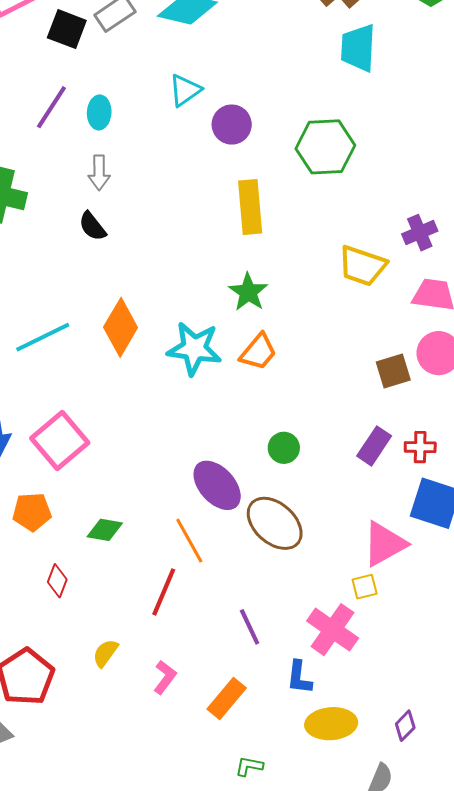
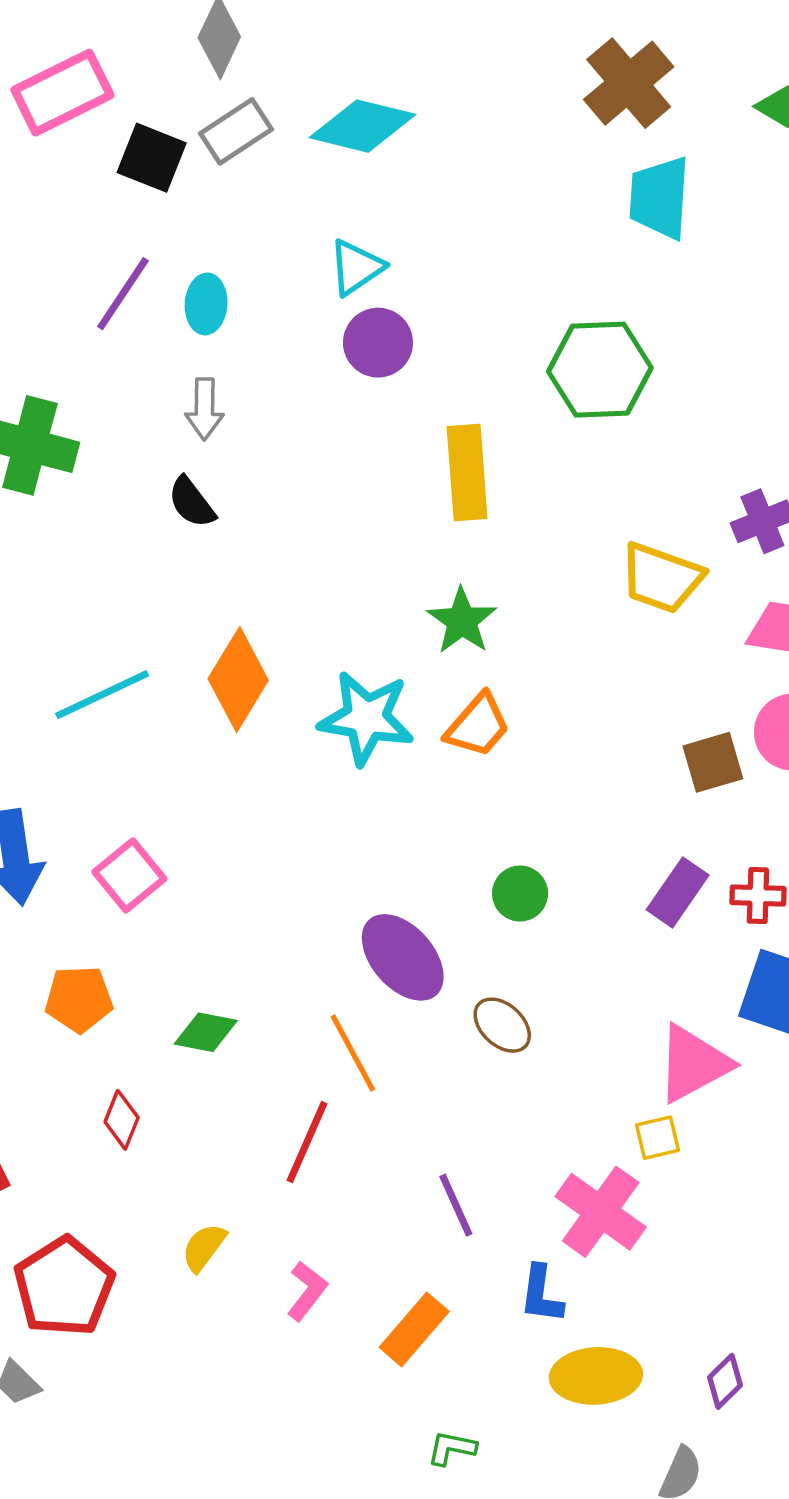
purple circle: (232, 125) -> (378, 343), moved
pink square: (60, 441) -> (129, 875), size x0.7
brown ellipse: (275, 523) -> (502, 1025), size x0.6

